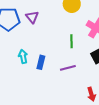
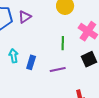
purple triangle: (32, 17) -> (25, 17), turned 32

